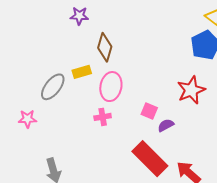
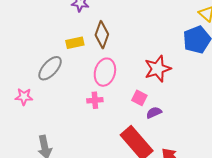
yellow rectangle: (82, 72) -> (75, 43), moved
red star: (191, 90) -> (158, 69), moved

